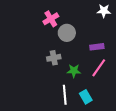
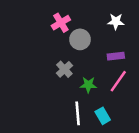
white star: (104, 11) -> (116, 21), moved
gray cross: (54, 58) -> (64, 69), turned -32

